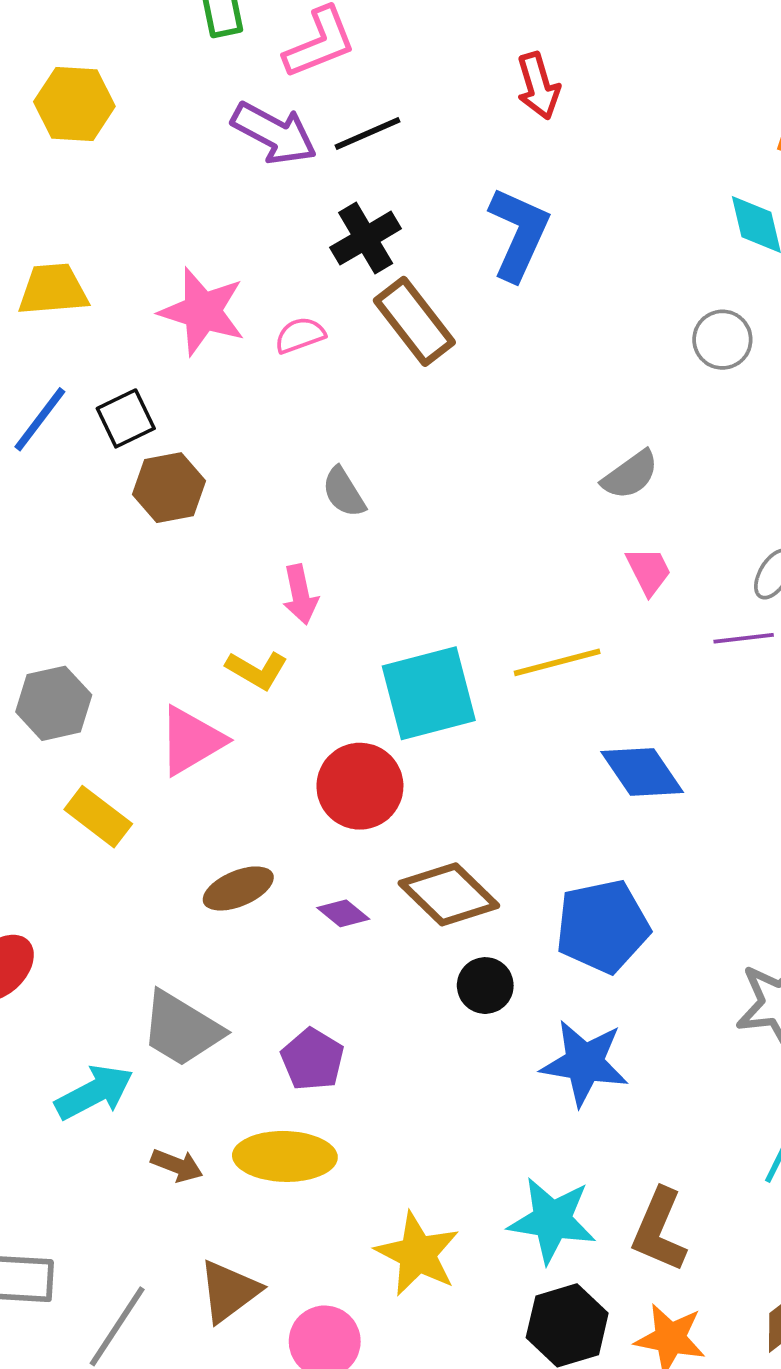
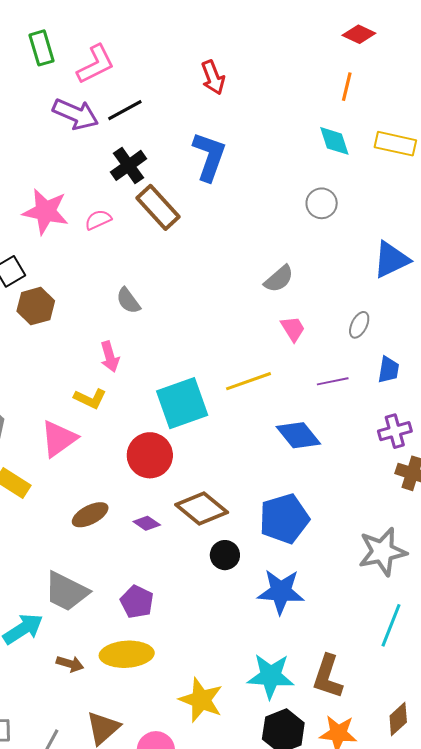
purple line: (744, 638) -> (333, 381), moved

